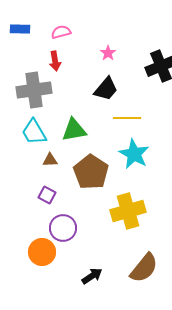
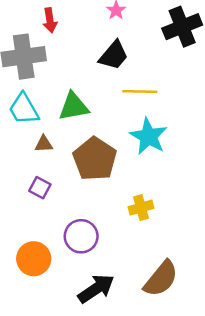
yellow cross: (128, 211) -> (141, 208), size x0.6
purple circle: (63, 228) -> (81, 236), moved
black arrow: (92, 276) -> (96, 289), size x1.4

